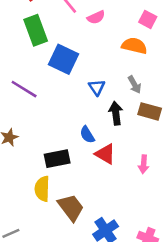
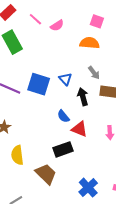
blue square: (64, 59) -> (39, 84), moved
black rectangle: (57, 159) -> (63, 149), moved
yellow semicircle: (42, 189) -> (17, 155), moved
brown trapezoid: (71, 207) -> (46, 174), moved

